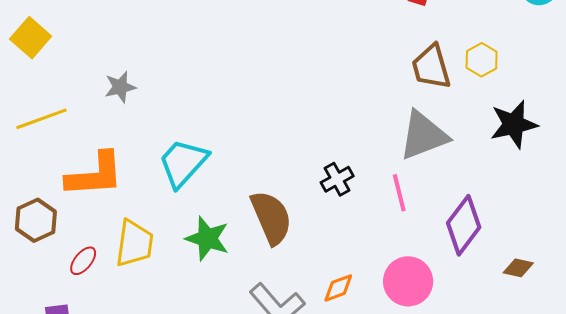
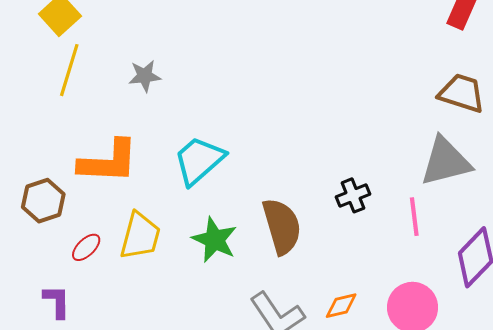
brown trapezoid: (431, 67) -> (462, 93), turned 117
yellow line: (42, 119) -> (69, 70), moved, turned -60

